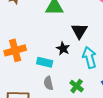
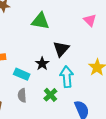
green cross: (77, 86) -> (50, 95), moved

